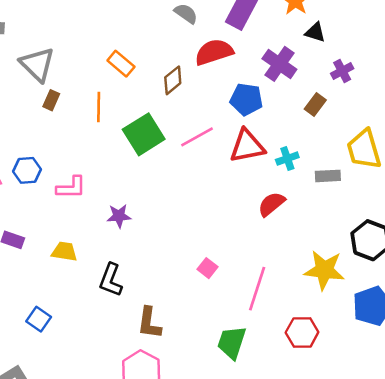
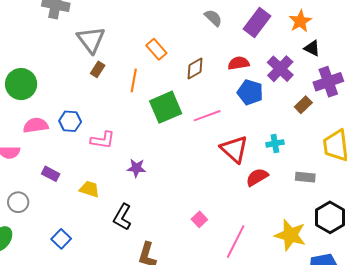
red semicircle: (214, 52) -> (239, 63), moved, size x0.7
purple cross: (342, 71) -> (328, 82), size x1.6
red triangle: (247, 146) -> (234, 149), moved, turned 44
gray rectangle: (328, 176) -> (305, 177), moved

